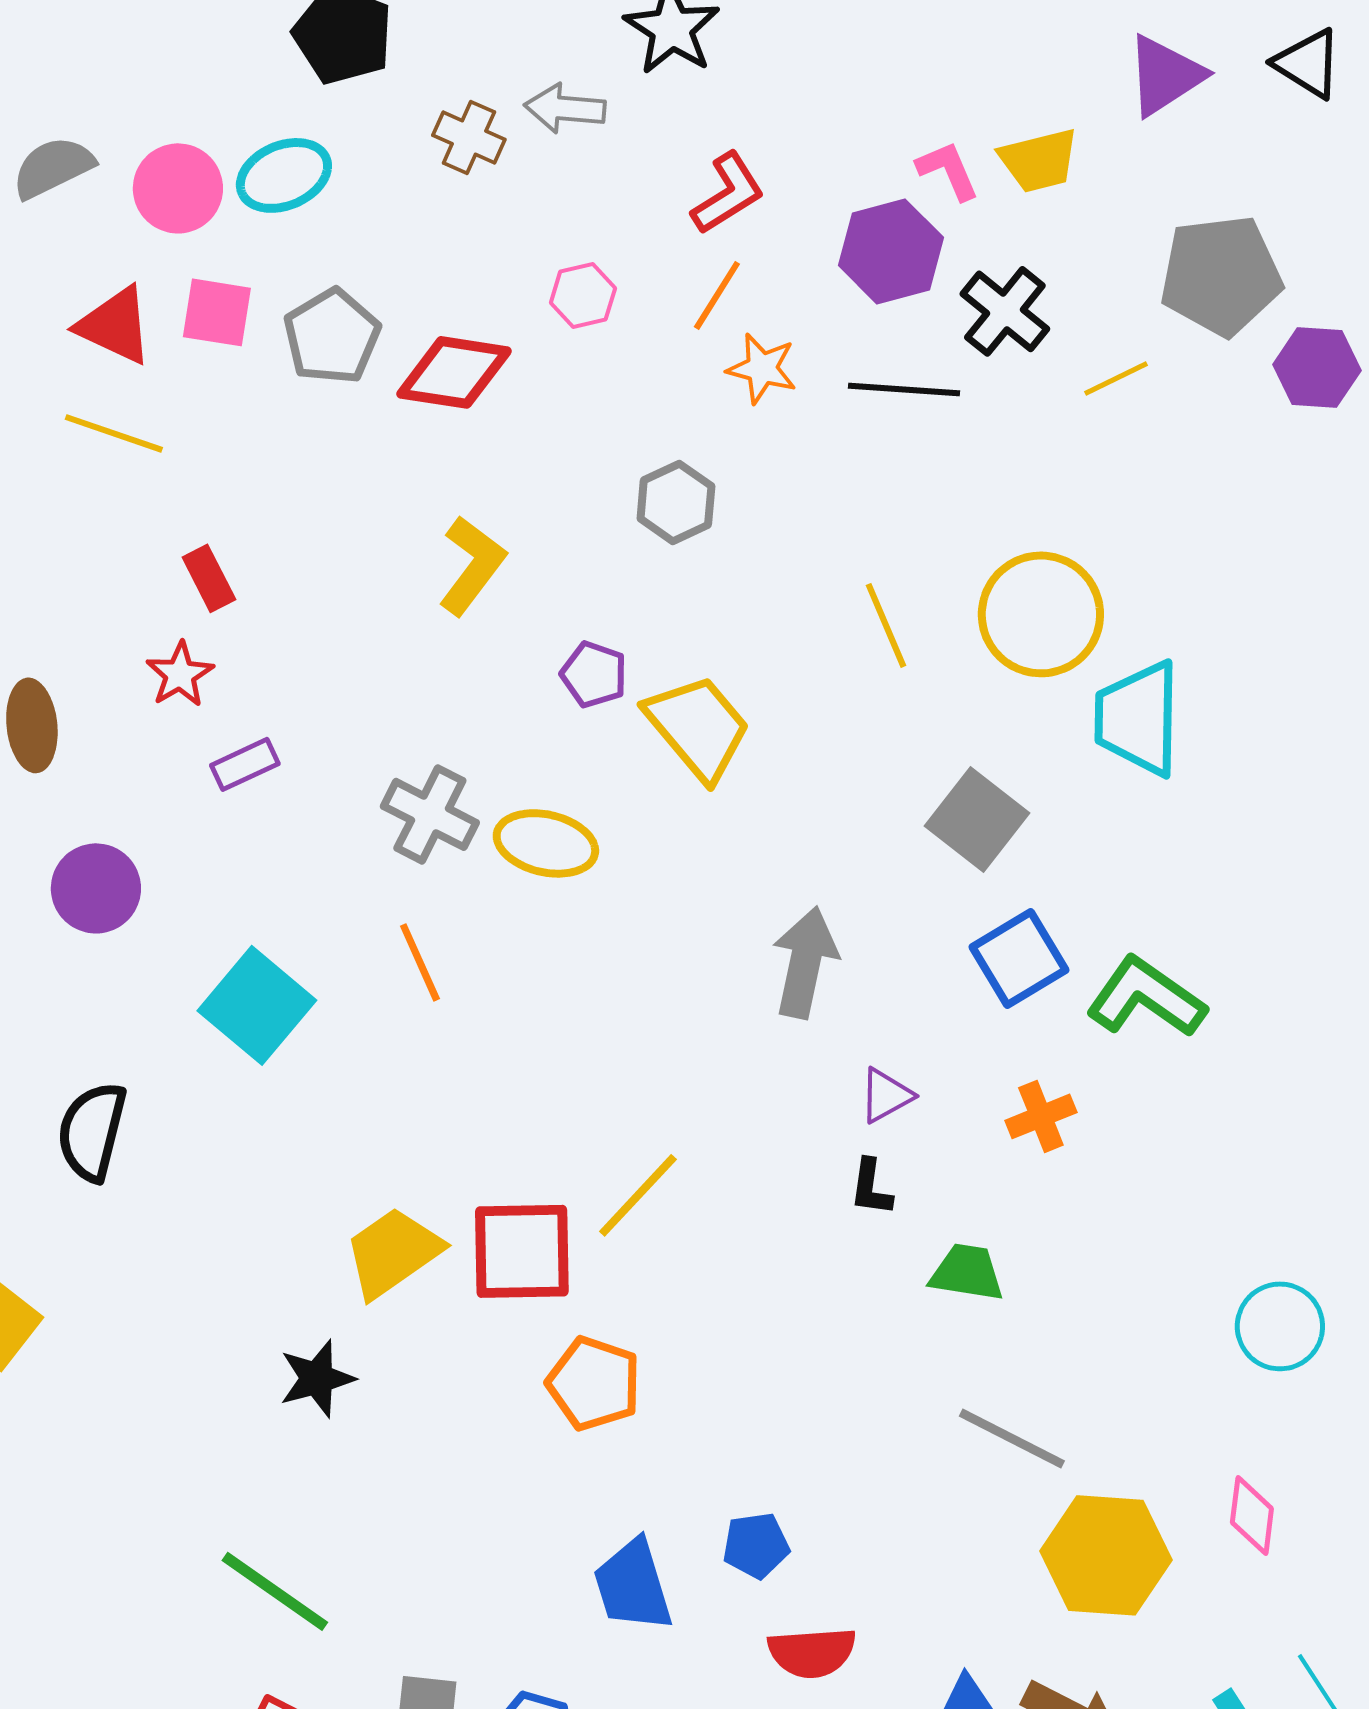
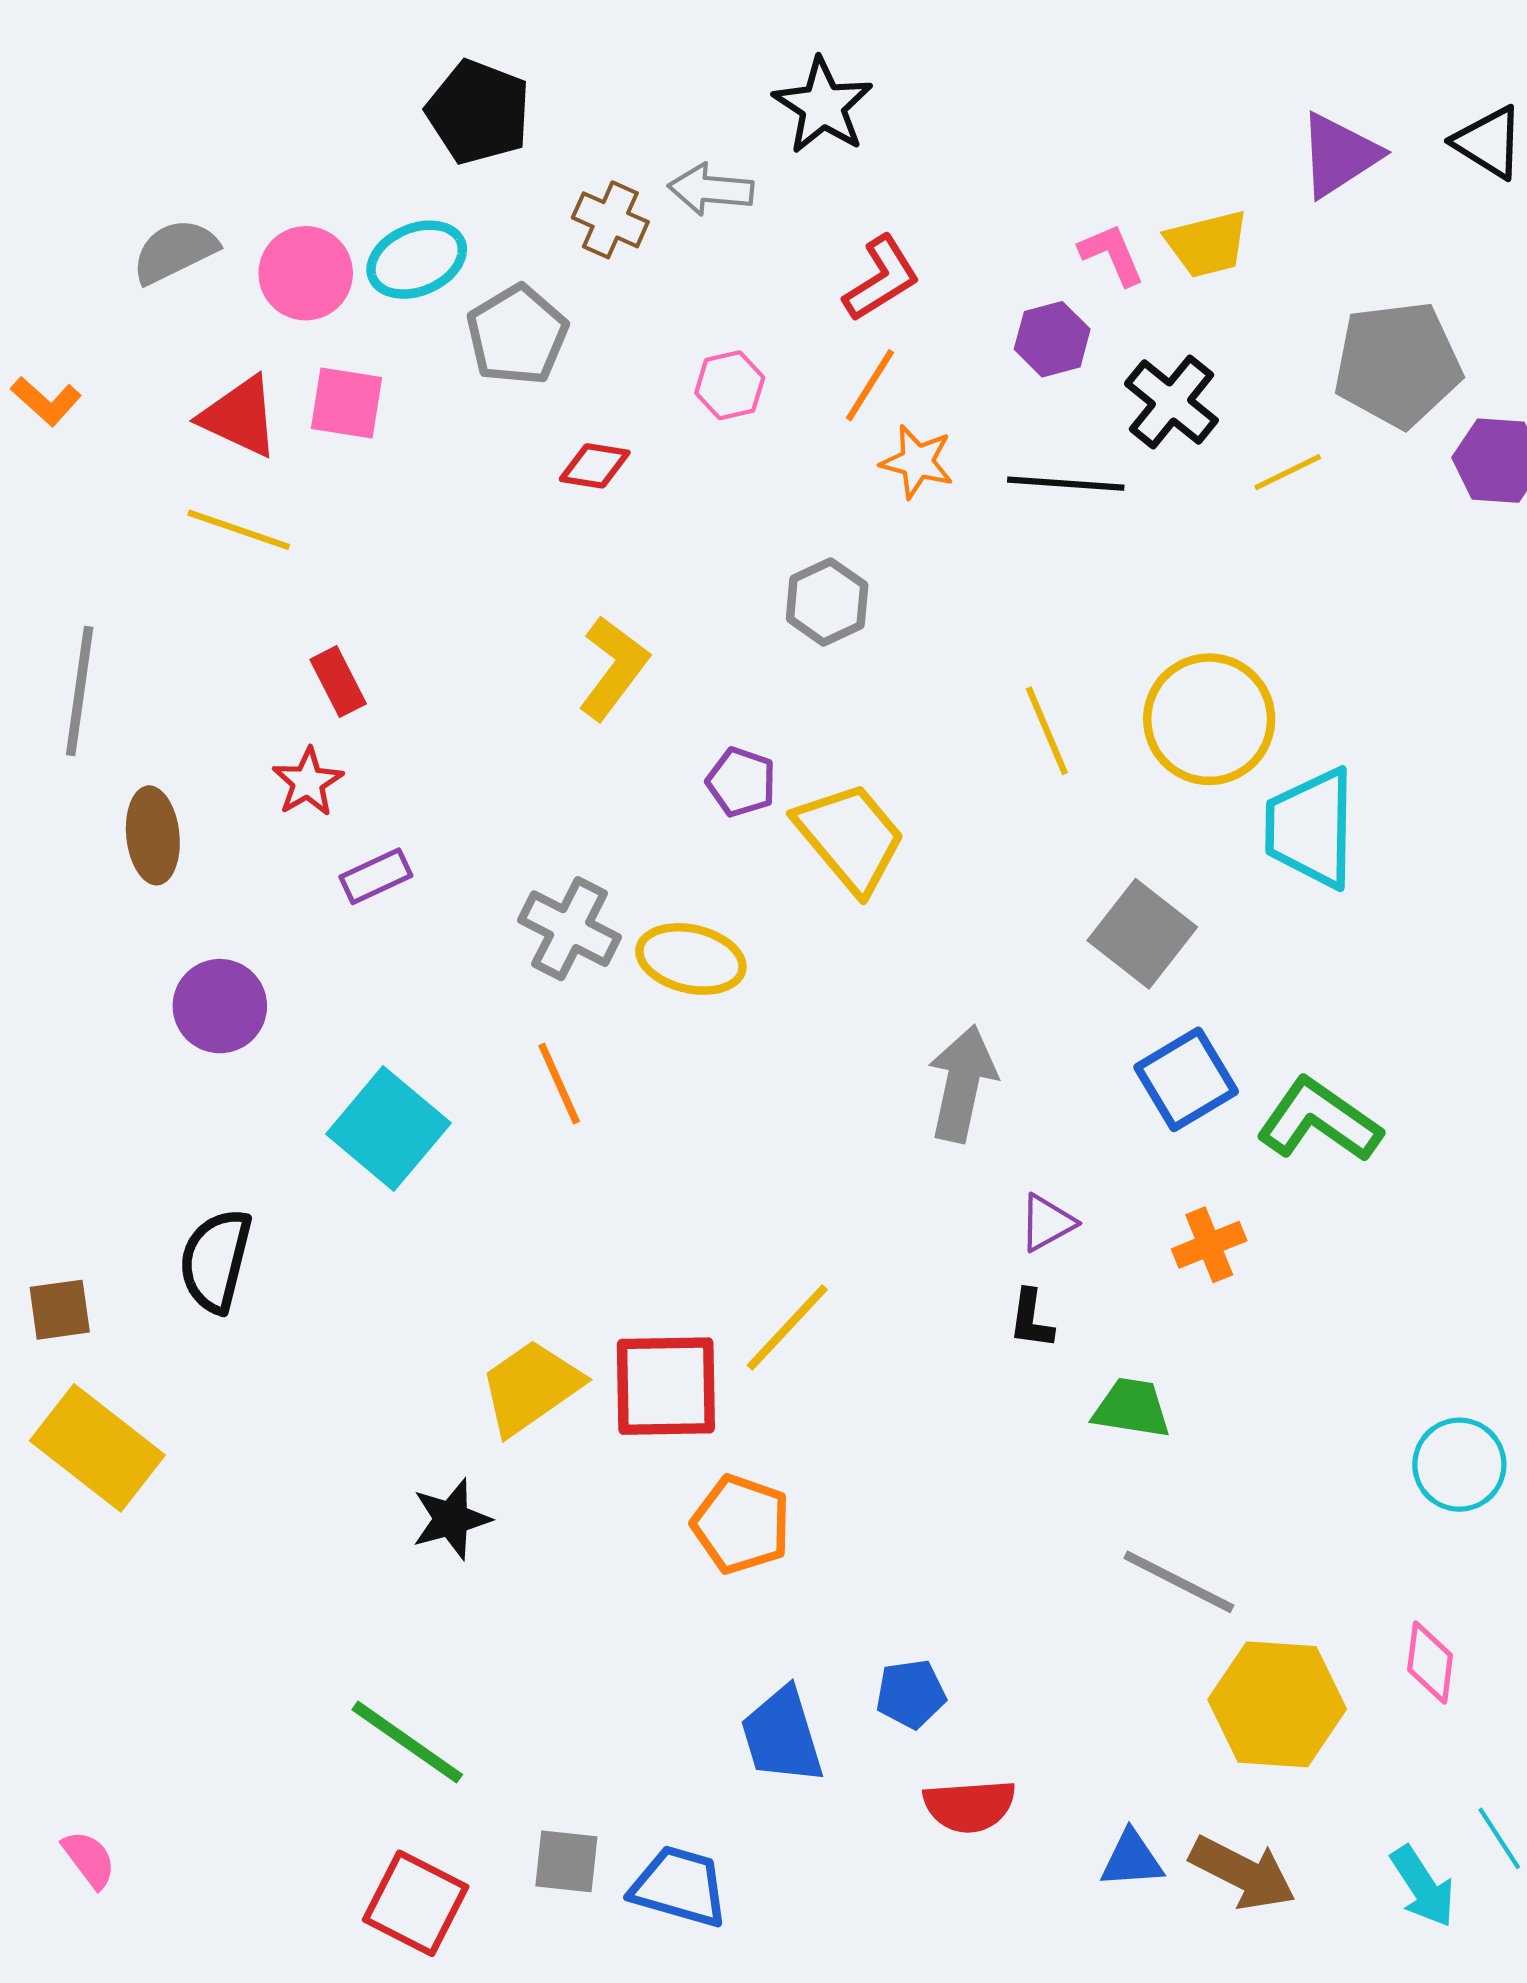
purple hexagon: (891, 251) -> (1052, 339), size x0.7
gray pentagon: (332, 336) -> (517, 335), moved
red diamond: (454, 372) -> (595, 466), size x0.6

